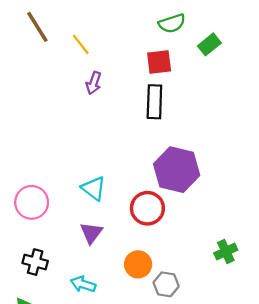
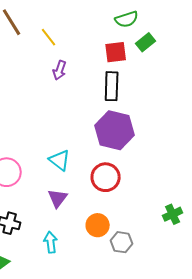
green rectangle: (209, 44) -> (146, 42), moved
purple hexagon: (177, 170) -> (115, 130), moved
cyan arrow: (83, 284) -> (51, 242), turned 65

